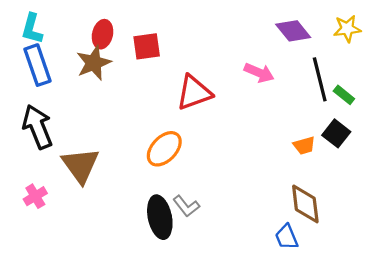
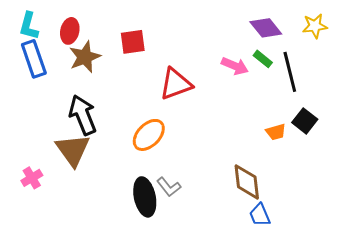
red ellipse: (103, 34) -> (70, 31), moved
green rectangle: (344, 95) -> (263, 59), moved
black arrow: (37, 127) -> (83, 115), moved
brown diamond: (305, 204) -> (247, 182), moved

